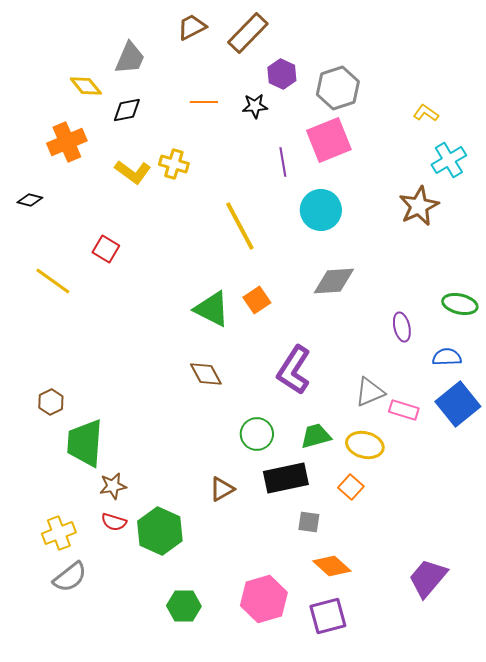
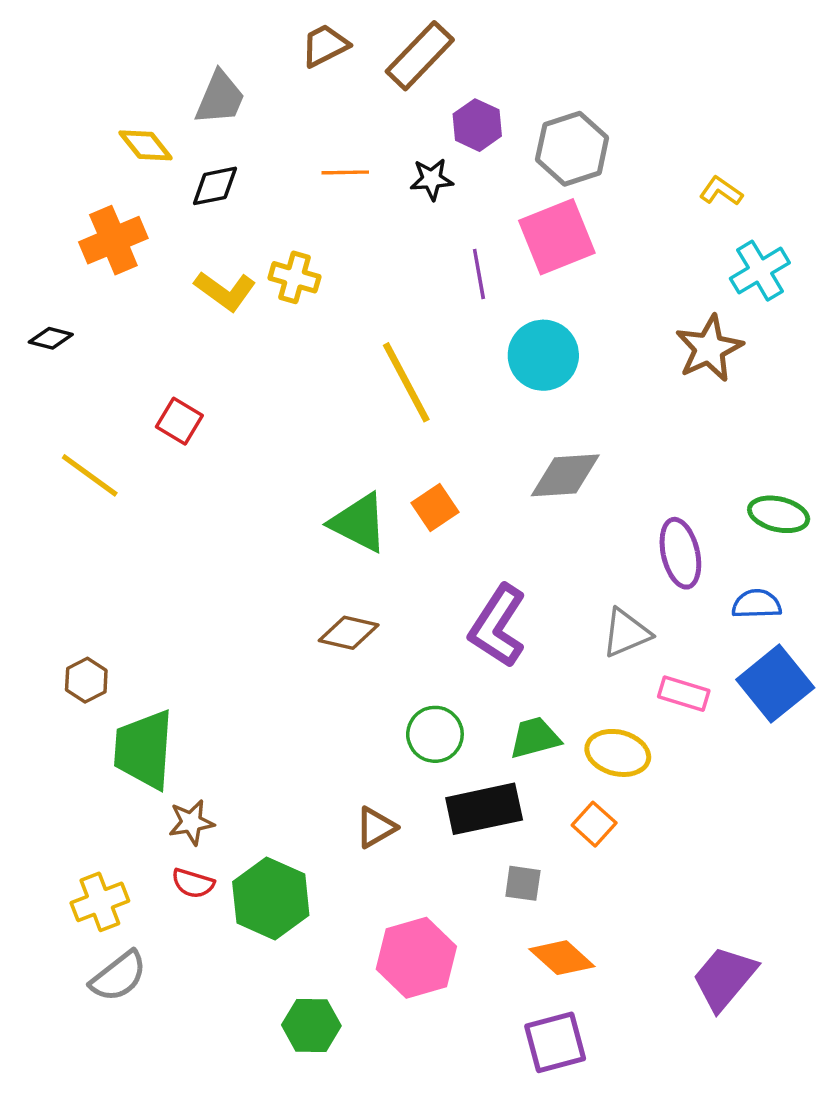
purple ellipse: (402, 327) -> (680, 553), size x1.4
brown diamond: (206, 374) -> (349, 633), turned -48
gray triangle: (370, 392) -> (626, 633), moved
pink hexagon: (264, 599) -> (416, 958), moved

